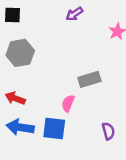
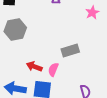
red arrow: (15, 98) -> (34, 66), moved

